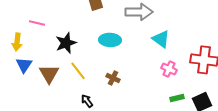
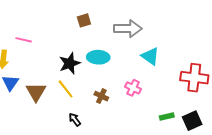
black star: (66, 43) -> (70, 63), moved
pink cross: (169, 69) -> (133, 88), moved

